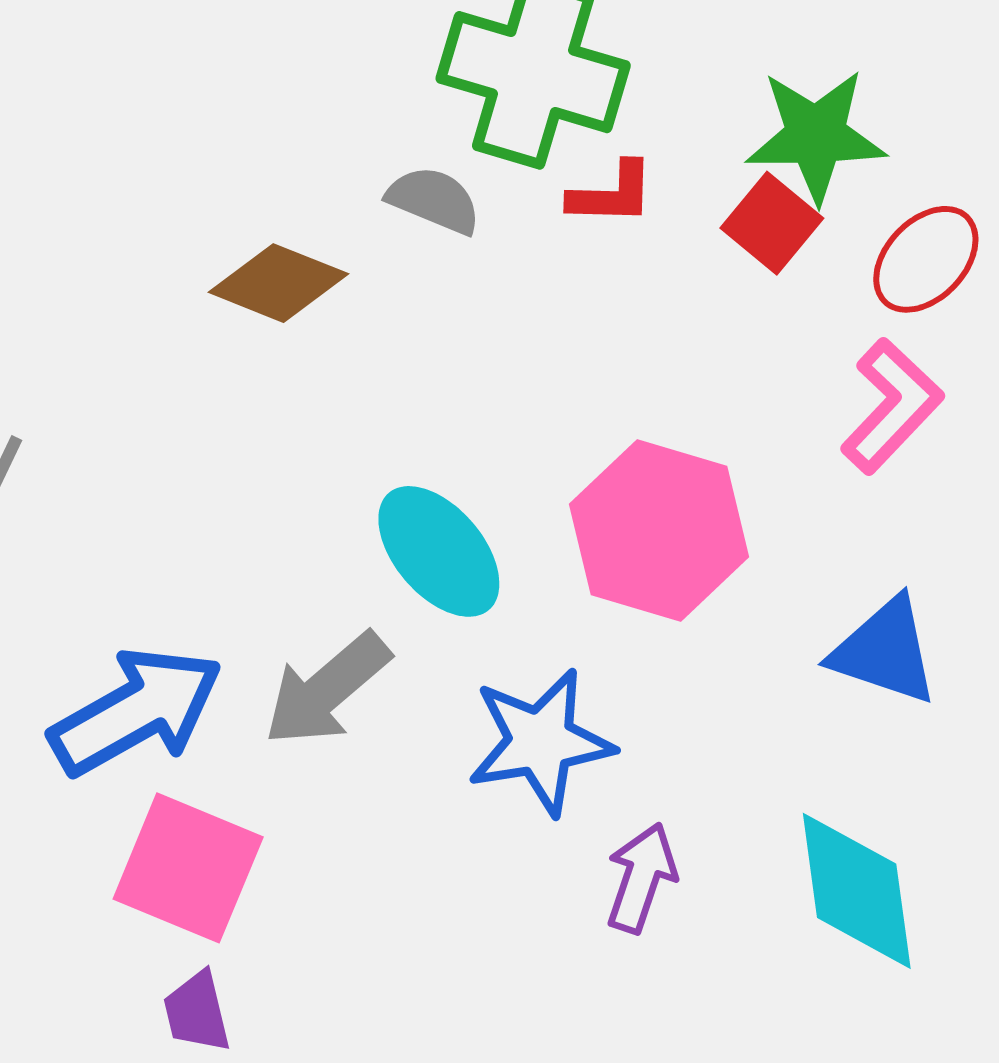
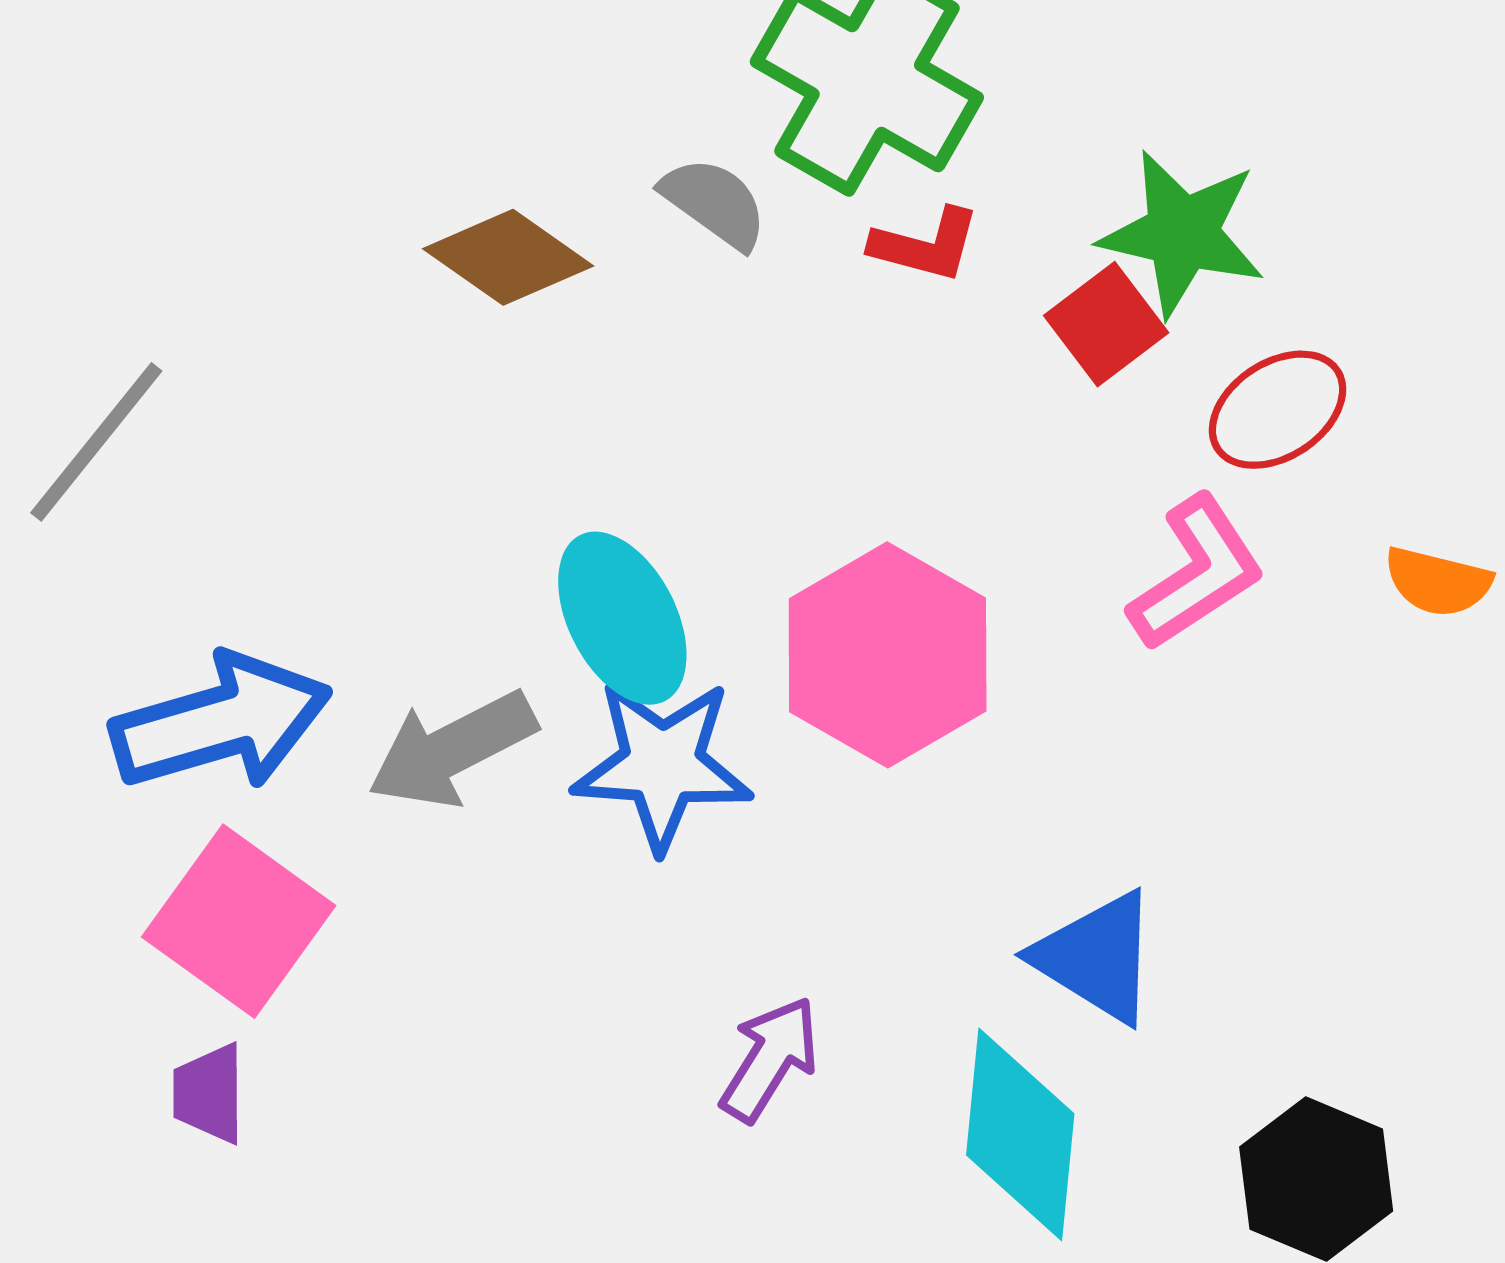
blue triangle: (885, 651) -> (1097, 957), moved
blue star: (541, 742) -> (662, 765), moved

